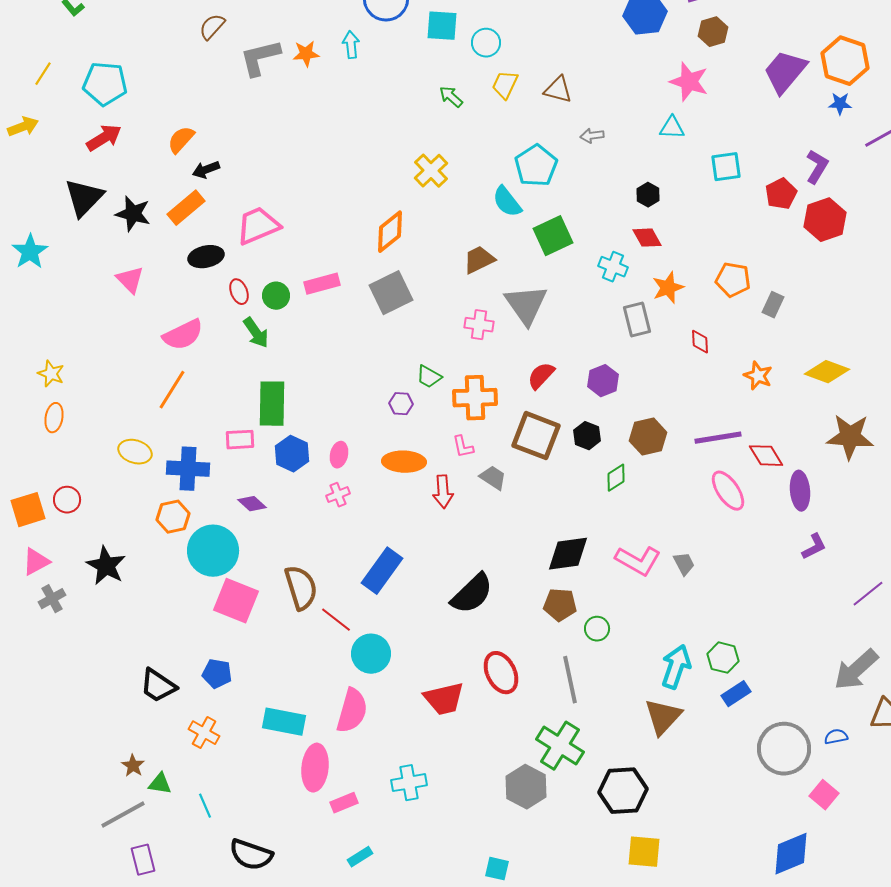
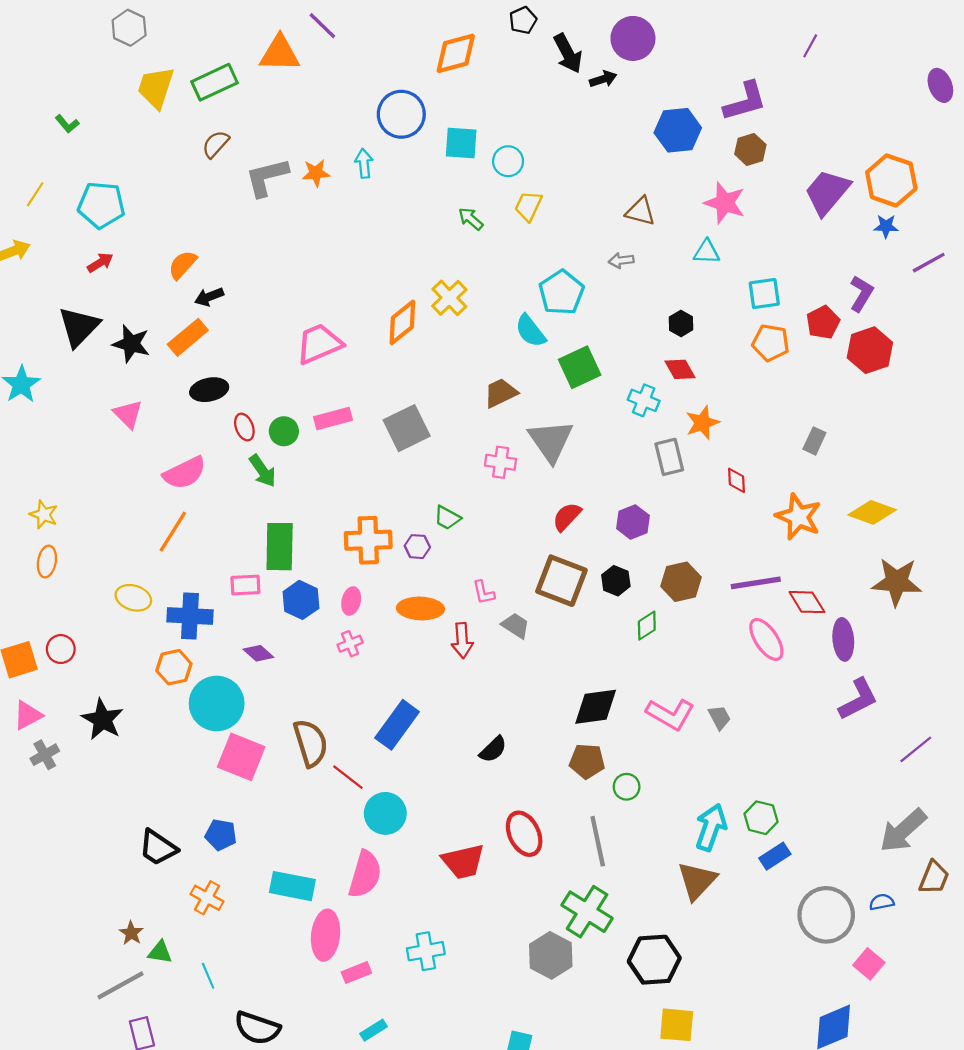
brown triangle: (558, 90) -> (640, 211), moved
red arrow: (104, 138) -> (100, 263), size x0.7
pink trapezoid: (258, 226) -> (319, 344), moved
orange diamond: (390, 232) -> (402, 322), moved
orange pentagon: (733, 280) -> (771, 343), moved
orange star: (758, 376) -> (798, 517), size x1.5
orange cross: (475, 398) -> (368, 540), moved
purple L-shape: (814, 547) -> (858, 699), size x1.5
black semicircle: (472, 594) -> (493, 749), size x0.6

